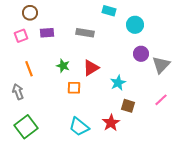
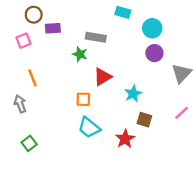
purple rectangle: (47, 33) -> (53, 28), moved
purple circle: (141, 54) -> (154, 53), moved
green star: (63, 66) -> (80, 54), moved
green square: (26, 127) -> (29, 143), size x0.6
cyan trapezoid: (79, 127) -> (89, 128), moved

